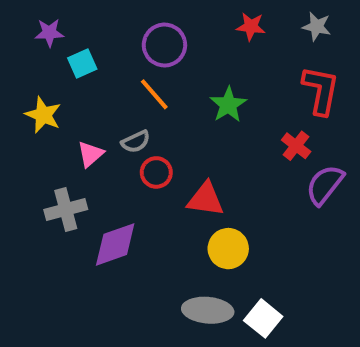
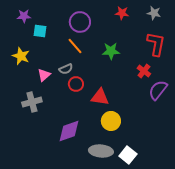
cyan square: (82, 64) -> (40, 31), turned 32
green star: (228, 105) -> (111, 51), turned 30
purple diamond: (115, 244) -> (69, 131), moved

